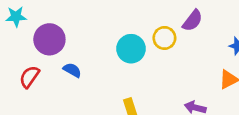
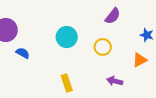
yellow circle: (164, 38) -> (103, 47), moved

